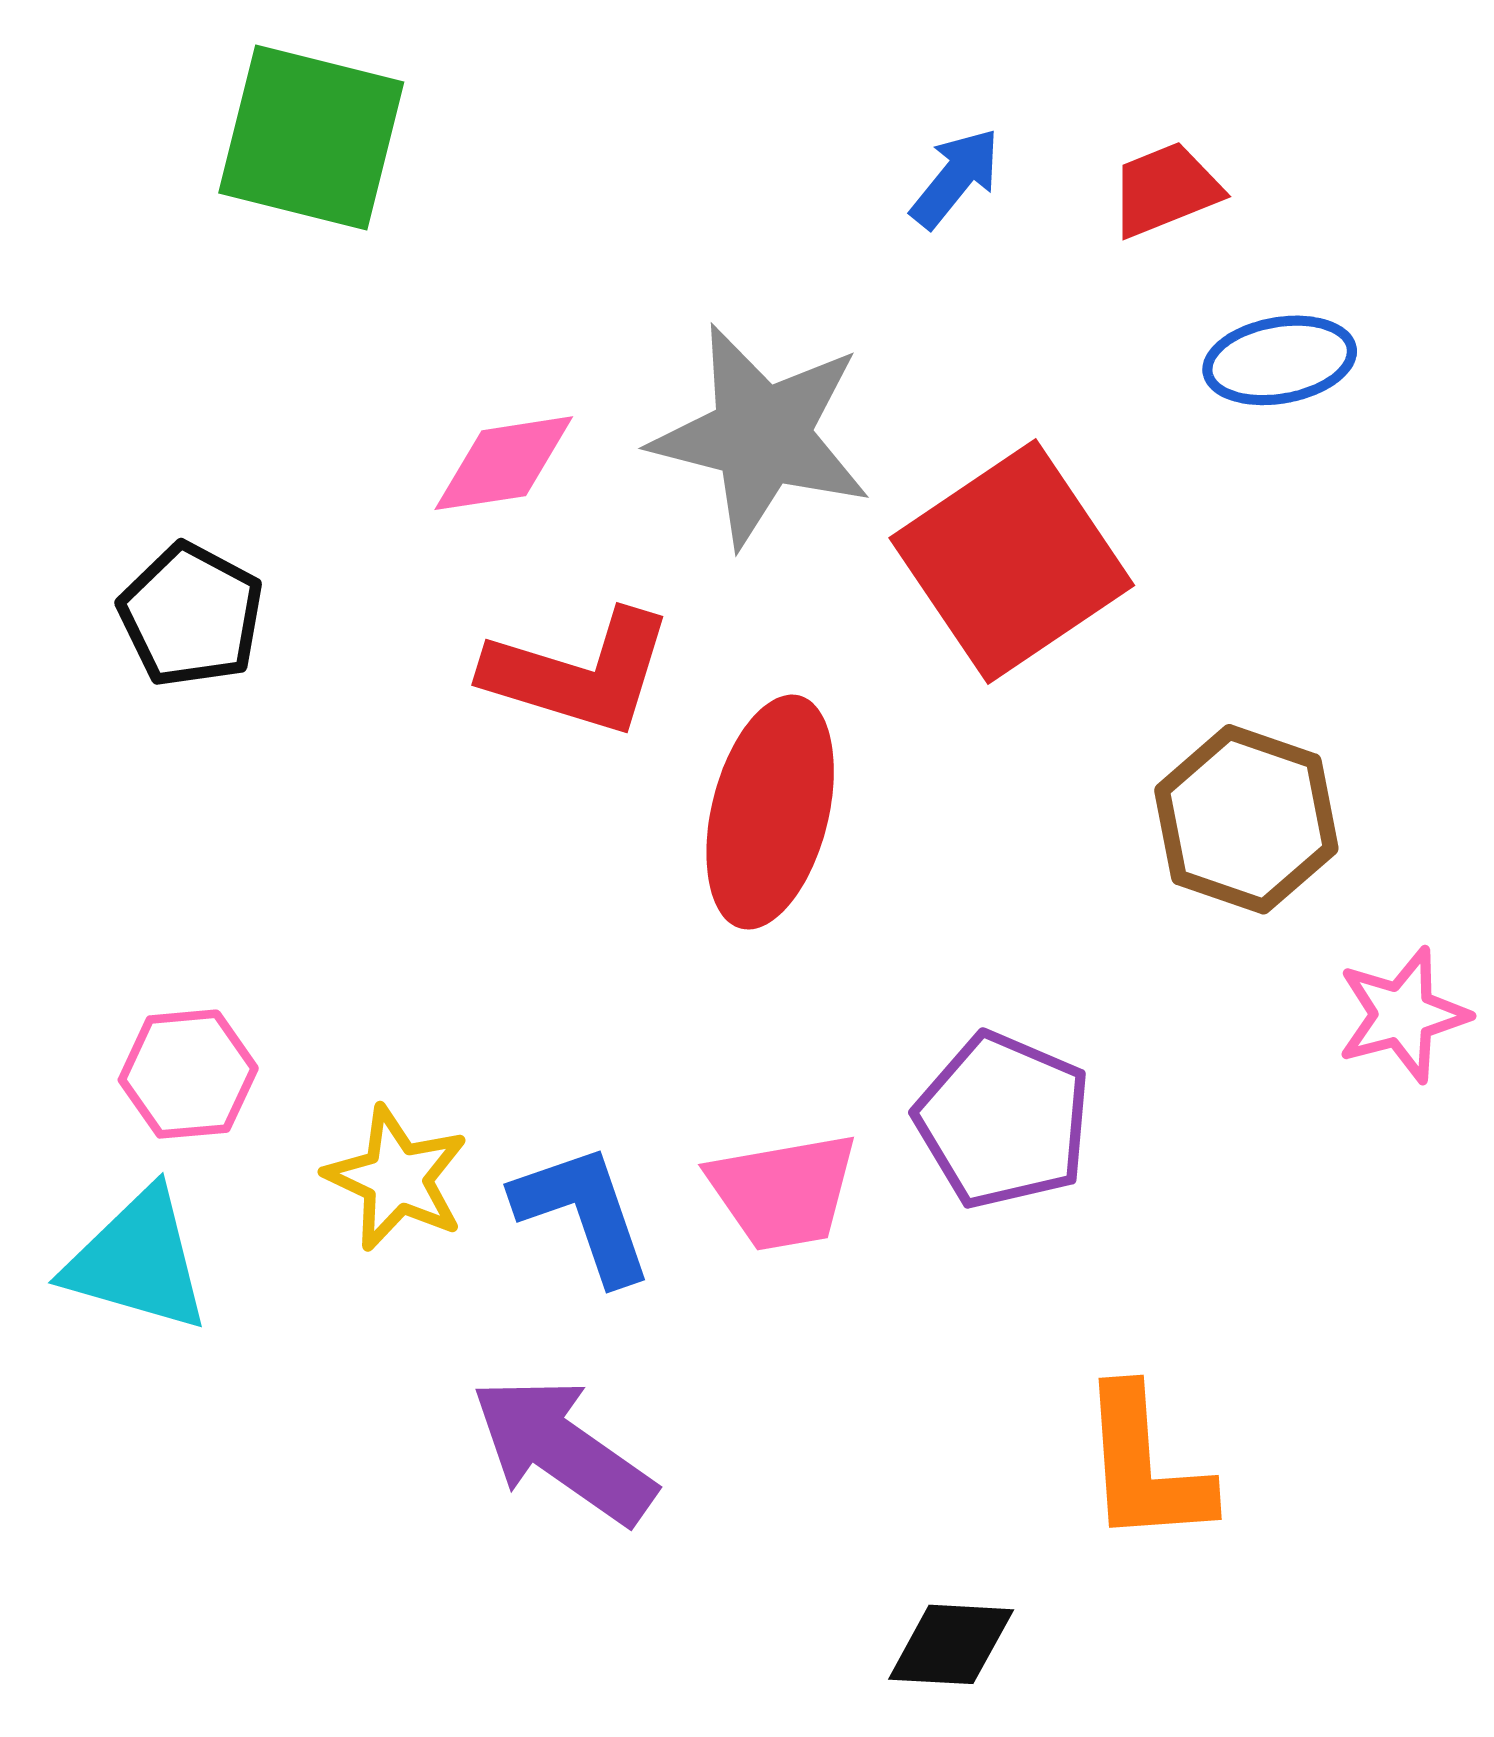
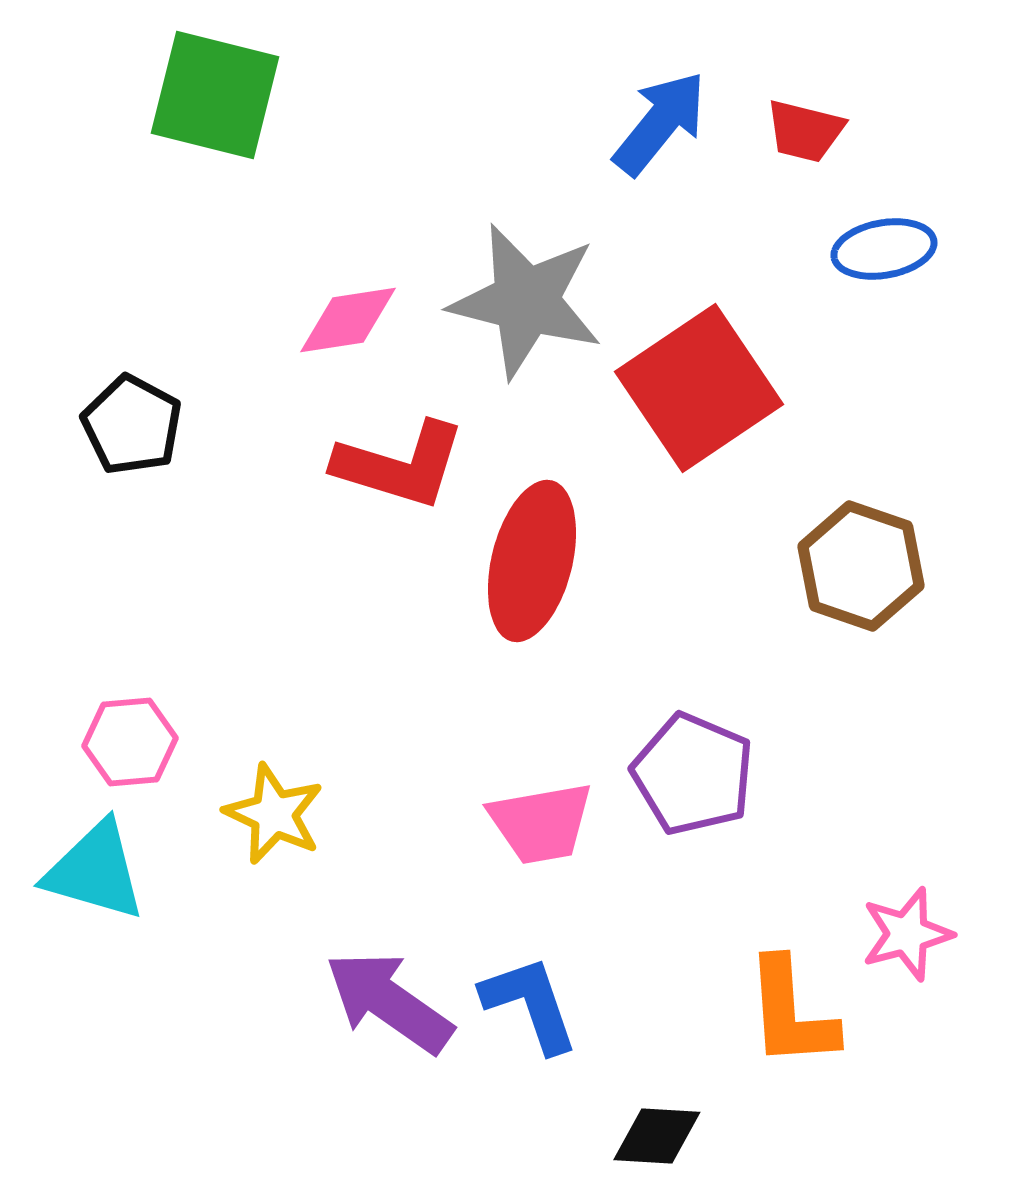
blue arrow: (955, 178) -> (660, 123), size x1.5
red trapezoid: (1165, 190) -> (805, 131), turned -144
pink star: (1403, 1015) -> (907, 934), moved
blue L-shape: (583, 1213) -> (530, 1004), moved

